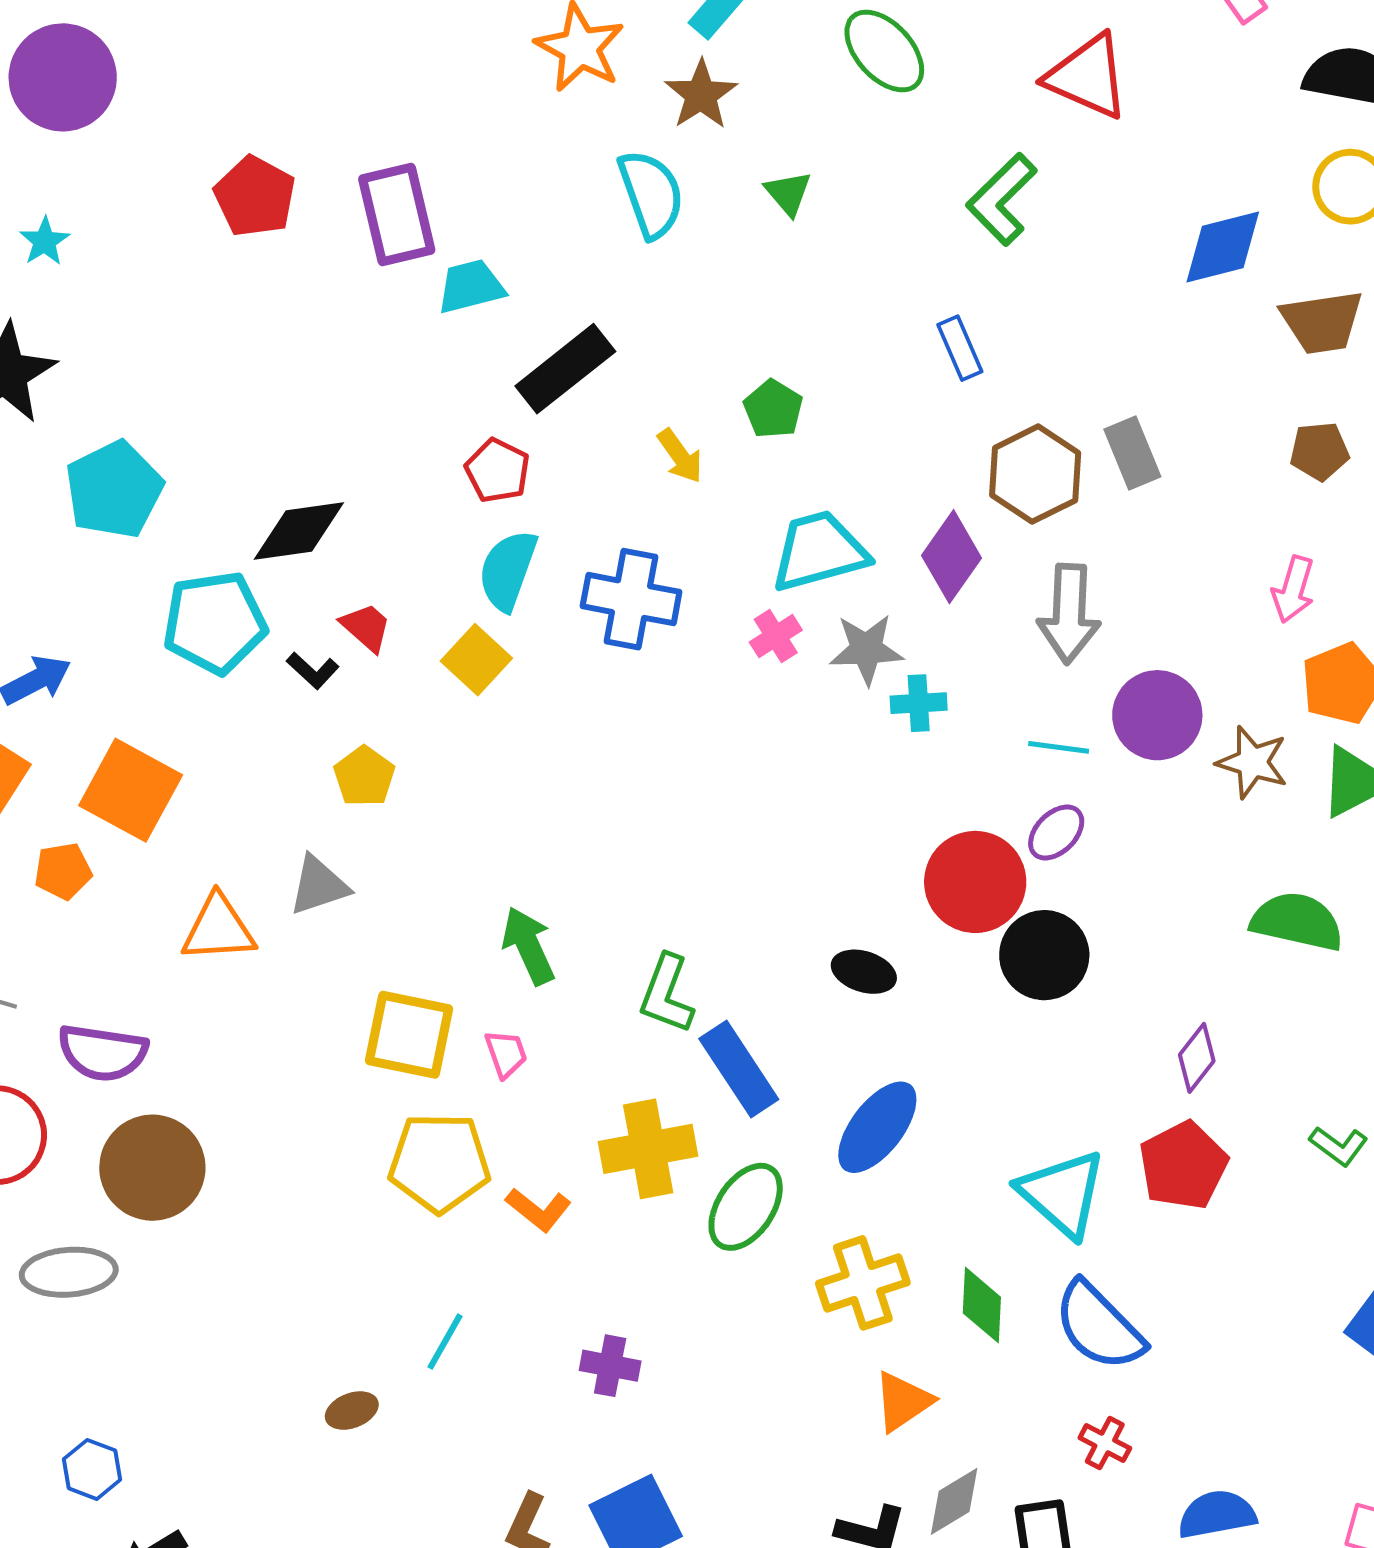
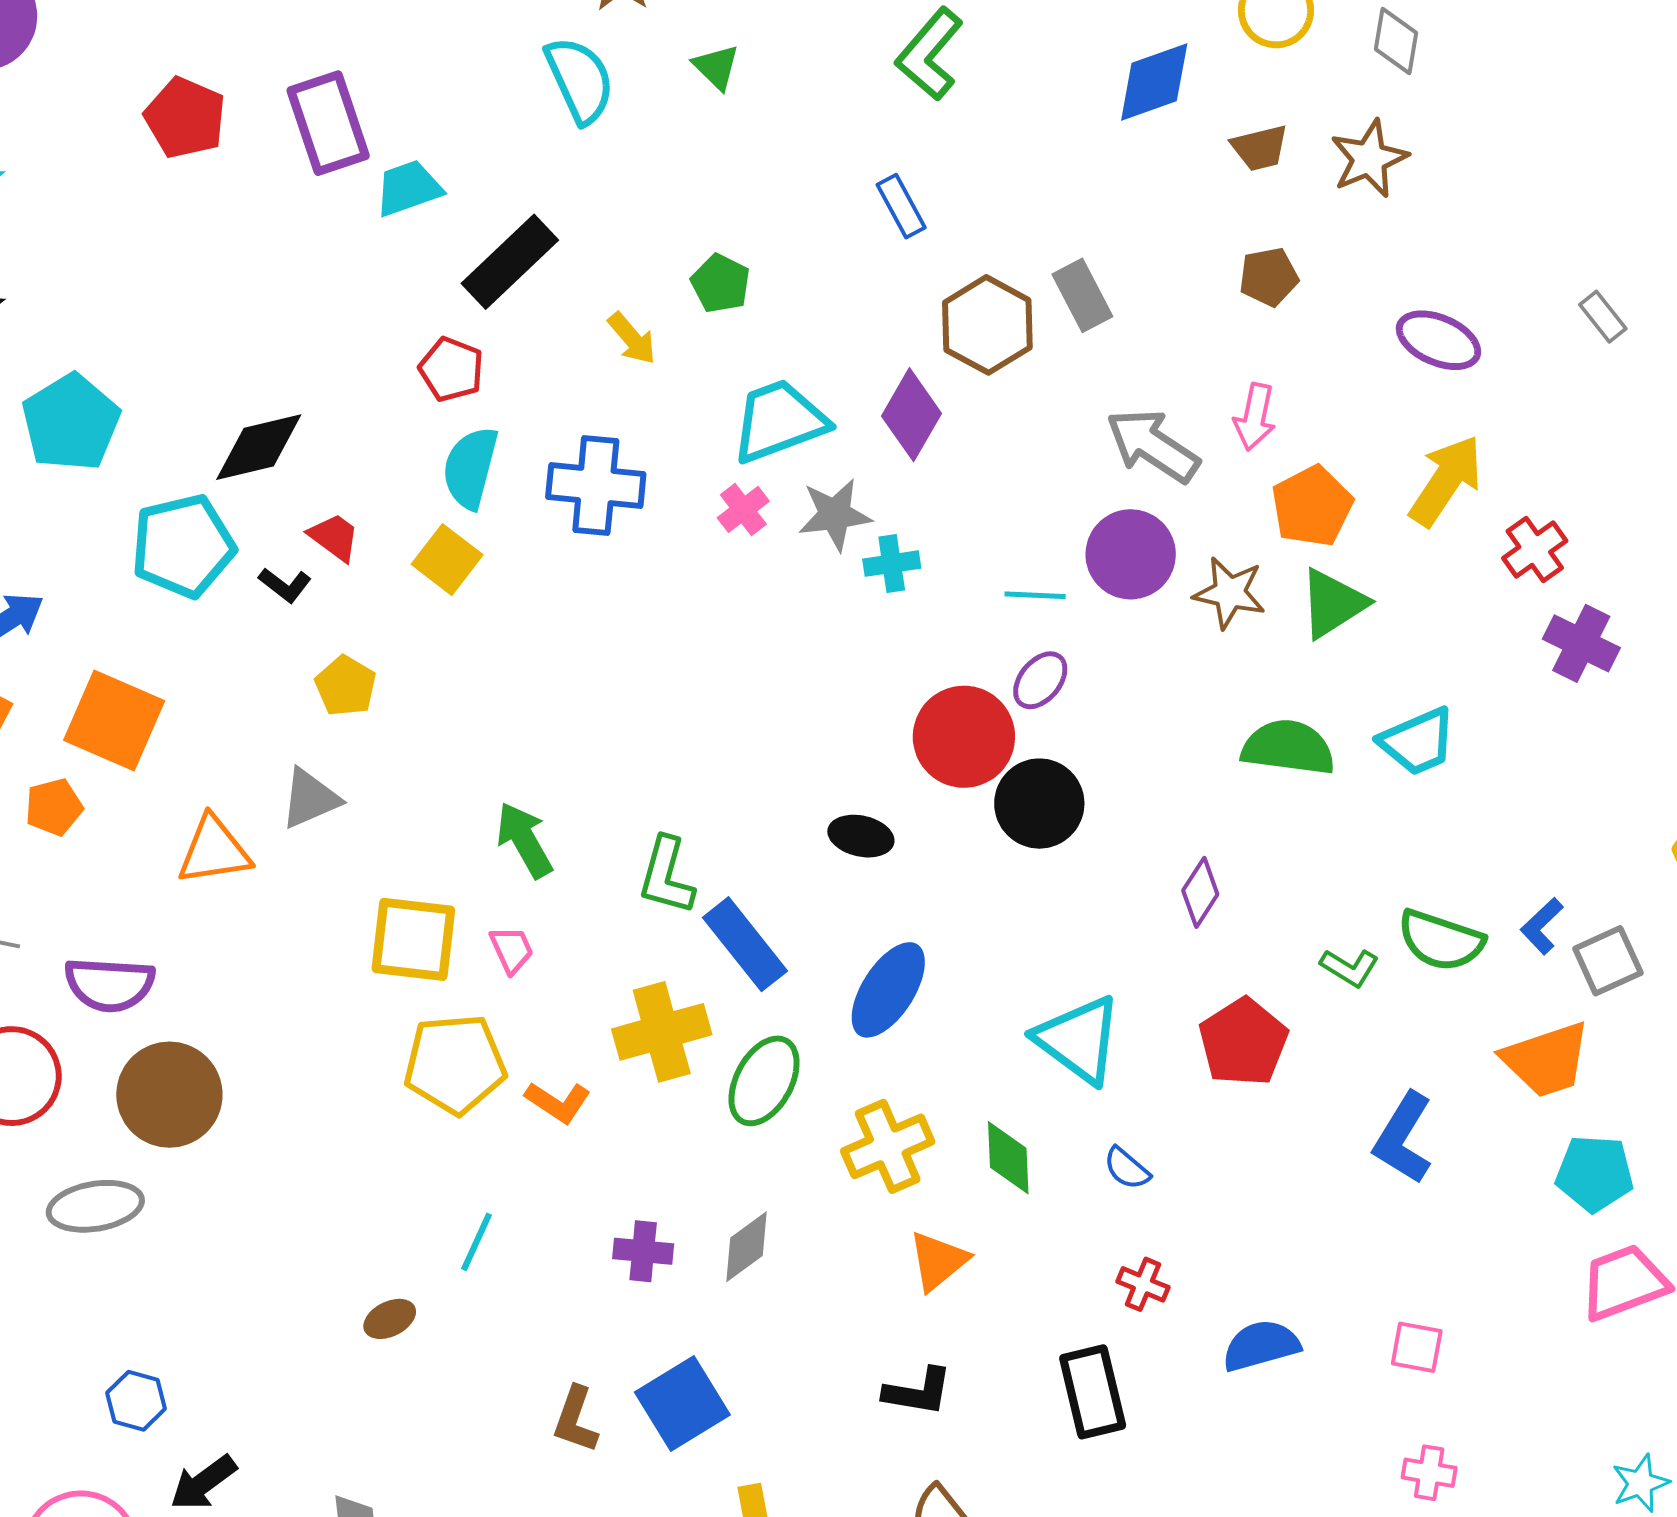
brown trapezoid: (1322, 322) -> (1260, 148), size x0.7
gray arrow: (1069, 614) -> (1153, 445), moved, turned 126
red pentagon: (1183, 1165) -> (1243, 1042), moved
blue semicircle: (1099, 1326) -> (1127, 1168), size x0.5
gray diamond: (954, 1501) -> (746, 1247), moved

